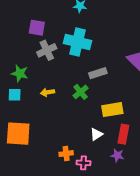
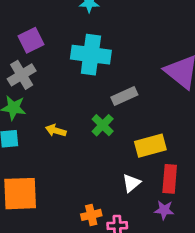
purple square: (37, 28) -> (31, 40), turned -30
gray cross: (47, 50) -> (22, 75), moved
yellow arrow: (48, 92) -> (56, 131), turned 32

